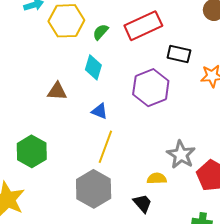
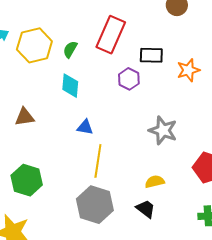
red rectangle: (143, 26) -> (111, 35), turned -30
purple hexagon: (151, 88) -> (129, 79), moved, size x0.6
brown triangle: (57, 91) -> (25, 117), moved
gray star: (181, 155) -> (163, 130), moved

